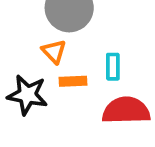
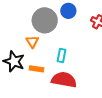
orange rectangle: (73, 81) -> (37, 69), moved

